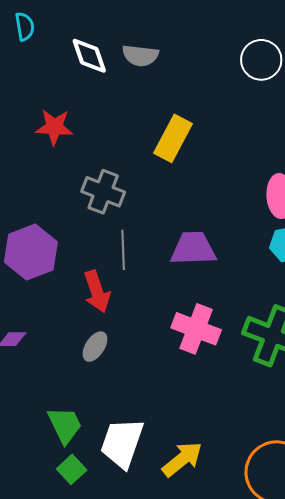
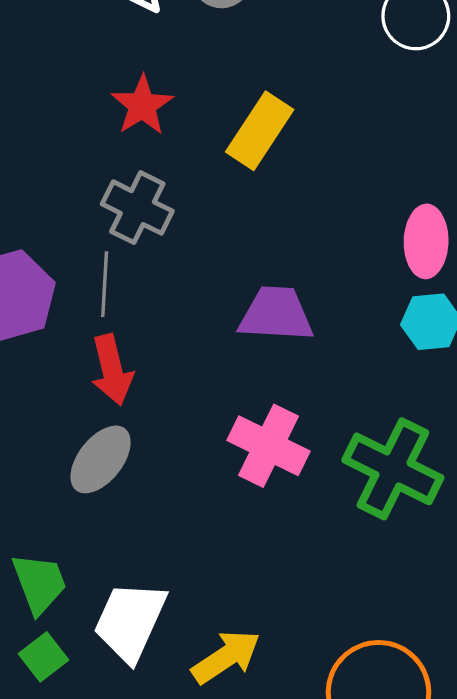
red star: (54, 127) -> (142, 105), moved, turned 30
gray line: (123, 250) -> (105, 284), moved
gray ellipse: (95, 347) -> (101, 459), size x1.4

